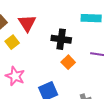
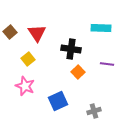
yellow square: (12, 42) -> (28, 59), moved

